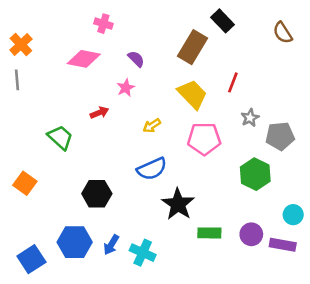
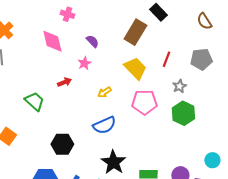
pink diamond: (84, 59) -> (52, 41), turned 65
gray pentagon: (280, 136) -> (201, 59), moved
green hexagon: (255, 174) -> (183, 113), moved
black star: (178, 204) -> (113, 162), moved

